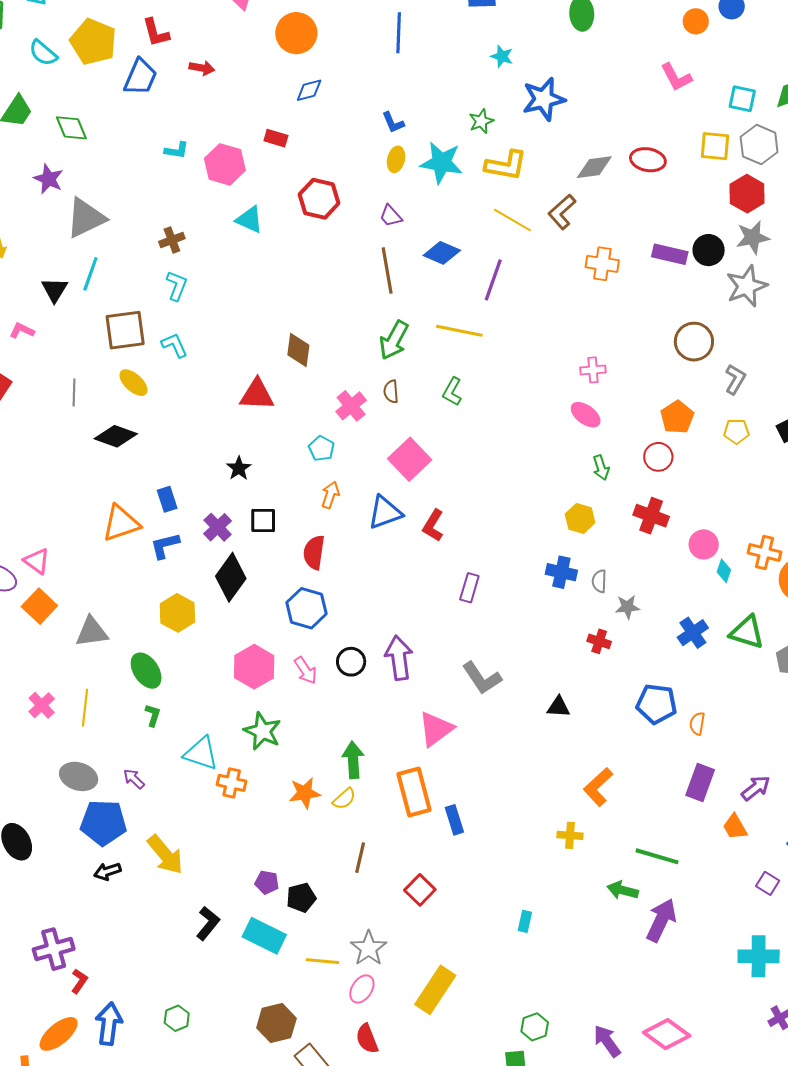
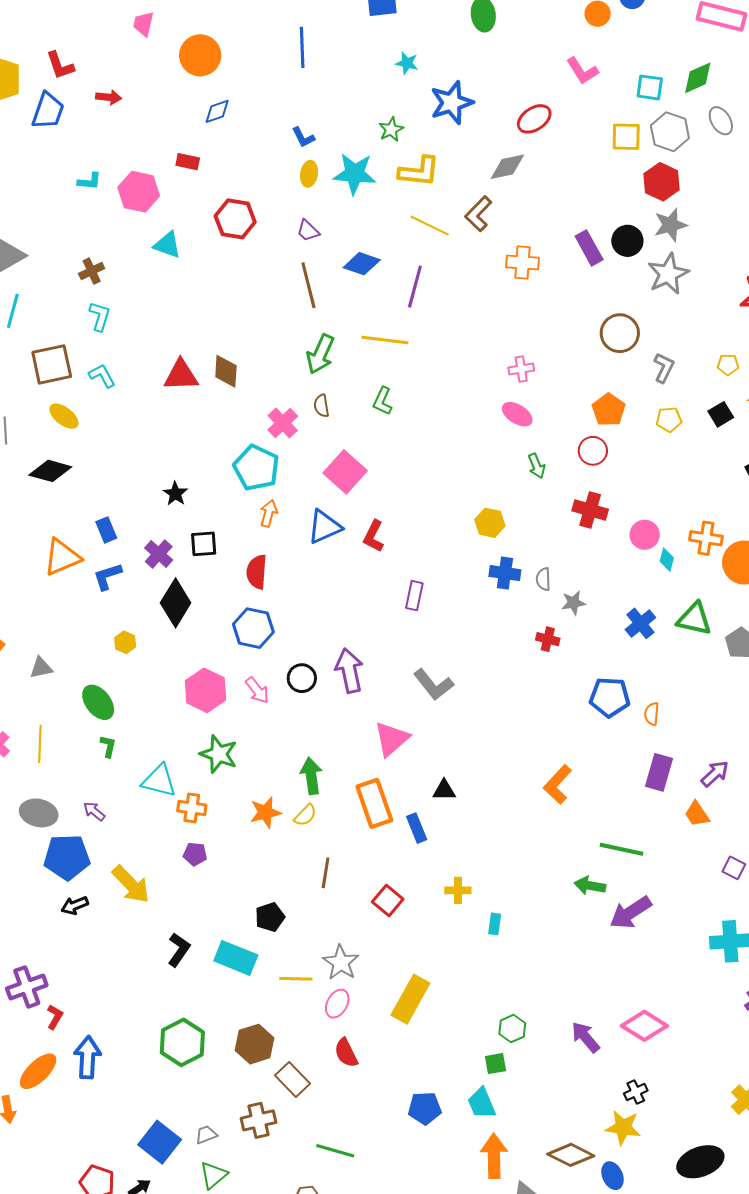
red ellipse: (648, 160) -> (534, 119), moved, turned -40
purple rectangle: (670, 254) -> (589, 248), turned 52
red triangle: (257, 395) -> (181, 375), moved
cyan pentagon: (321, 448) -> (256, 468), size x1.8
yellow hexagon: (580, 518) -> (490, 523), moved
yellow hexagon: (177, 613) -> (125, 642), size x0.6
gray triangle: (92, 632) -> (41, 668), size x0.7
black triangle: (558, 707) -> (444, 790), moved
yellow cross: (570, 835) -> (458, 890), moved
purple pentagon: (267, 882) -> (195, 854), moved
purple arrow: (661, 920) -> (631, 913), turned -144
green hexagon: (177, 1018) -> (182, 1042), moved, size x1.8

